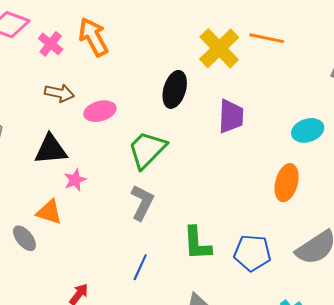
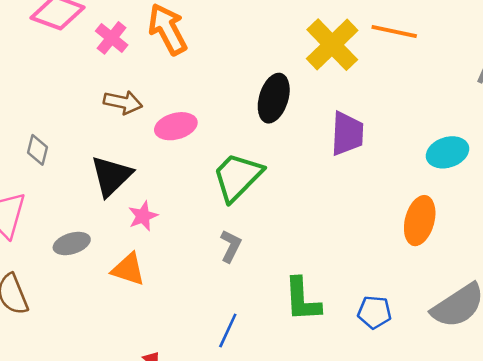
black triangle: (51, 149) -> (111, 176), turned -39
gray L-shape: (142, 203) -> (231, 246), size x0.7
orange triangle: (49, 212) -> (128, 269), moved
gray ellipse: (24, 238) -> (72, 243), moved, turned -68
blue pentagon: (252, 253) -> (374, 312), size x0.7

